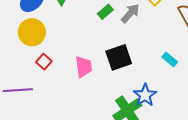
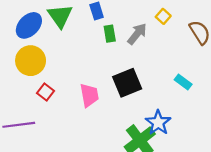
green rectangle: (105, 12) -> (110, 34), turned -56

